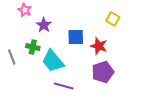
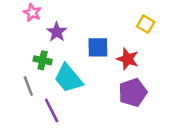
gray line: (12, 57) -> (28, 86), moved
purple line: (64, 86) -> (52, 111), moved, turned 48

